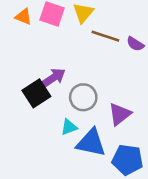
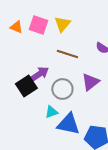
brown line: (105, 36) -> (67, 54), moved
purple triangle: (120, 114) -> (90, 82), moved

